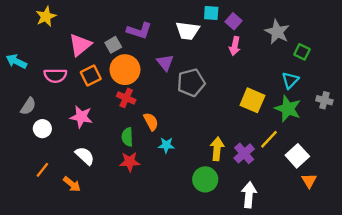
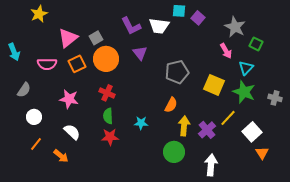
purple L-shape: (139, 31) -> (131, 26), moved, turned 45
pink arrow: (235, 46) -> (226, 51), moved, turned -42
cyan arrow: (16, 61) -> (14, 52), turned -138
gray pentagon: (191, 83) -> (177, 72), moved
red cross: (126, 98) -> (107, 93), moved
gray cross: (324, 100) -> (275, 98), moved
orange semicircle: (151, 122) -> (171, 105), moved, turned 56
white circle: (42, 129) -> (34, 117), moved

